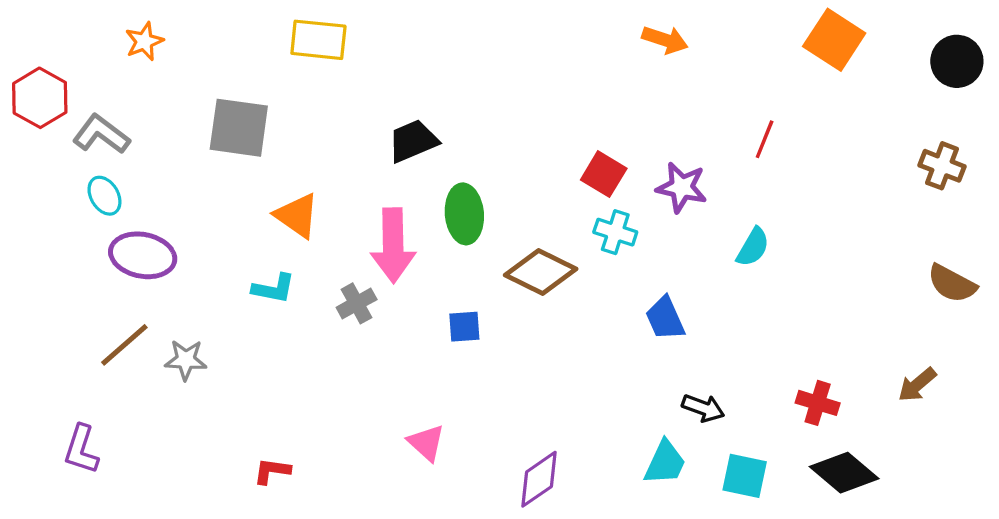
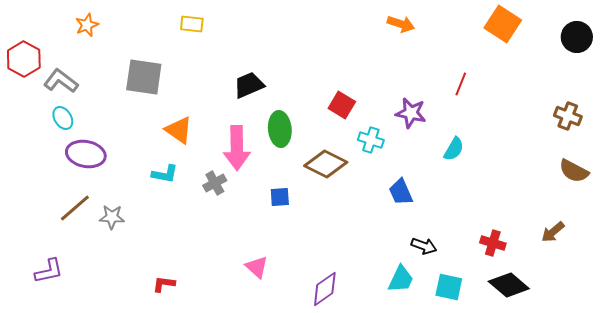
yellow rectangle: (318, 40) -> (192, 24), size x0.7
brown cross: (942, 166) -> (568, 116), moved
red square: (604, 174) -> (342, 105), moved
purple L-shape: (81, 449) -> (49, 271), turned -120

